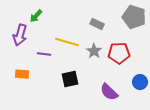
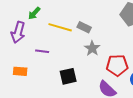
gray rectangle: (97, 24) -> (84, 27), moved
yellow line: (67, 42) -> (60, 27), moved
red pentagon: (119, 53) -> (117, 65), moved

